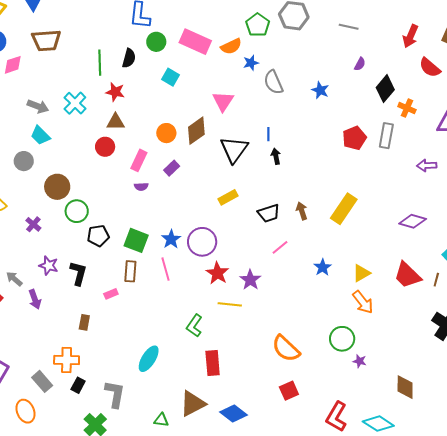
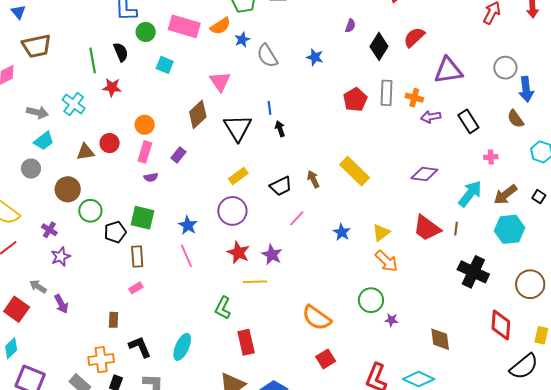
black semicircle: (129, 58) -> (121, 52), turned -30
red semicircle: (430, 68) -> (414, 37), moved, turned 105
orange cross: (407, 108) -> (414, 98), moved
brown triangle: (116, 122) -> (85, 152), moved
orange circle: (166, 133) -> (145, 125), moved
cyan trapezoid: (40, 135) -> (44, 141), turned -75
yellow rectangle: (344, 209) -> (355, 171), turned -72
green square: (136, 240) -> (143, 218), moved
purple circle: (202, 242) -> (232, 211), moved
purple star: (49, 266) -> (61, 257), moved, turned -30
brown rectangle: (130, 271) -> (137, 257), moved
black L-shape: (78, 273) -> (140, 347), moved, turned -30

